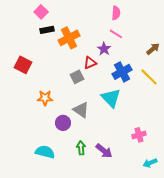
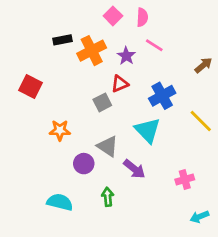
pink square: (41, 12) -> (113, 16), moved
pink semicircle: (116, 13) -> (142, 17), moved
purple star: (104, 49) -> (126, 56), moved
yellow line: (149, 77) -> (201, 121), moved
purple arrow: (104, 151) -> (134, 169), moved

